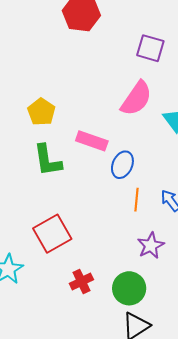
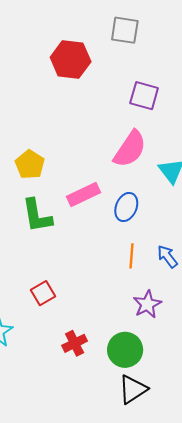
pink rectangle: (92, 141) -> (83, 194), turned -44
blue ellipse: (122, 165) -> (126, 207), moved
red square: (52, 234) -> (43, 293), size x0.6

